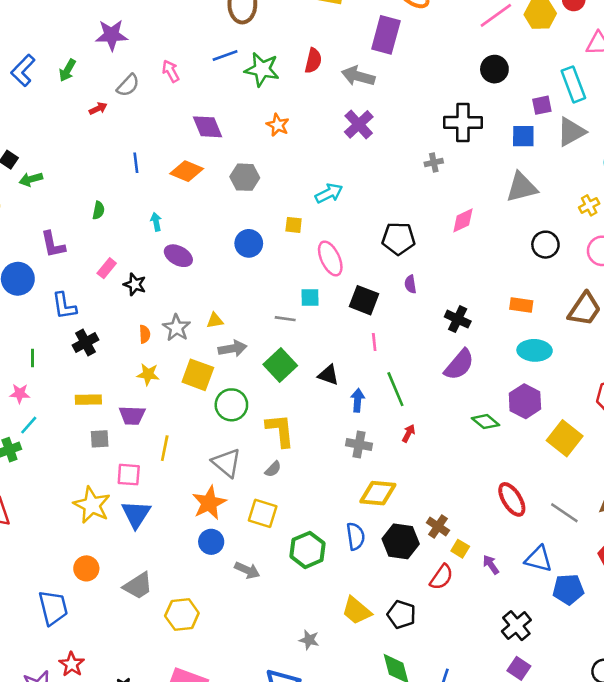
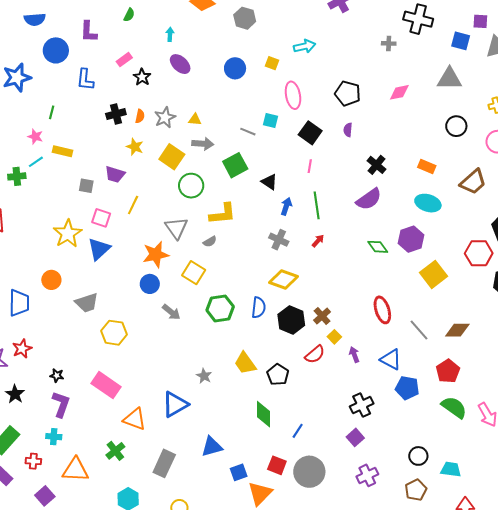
black cross: (86, 343) -> (116, 114), moved
yellow rectangle: (88, 400) -> (63, 151), moved
yellow L-shape: (280, 430) -> (223, 214), turned 76

